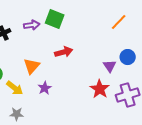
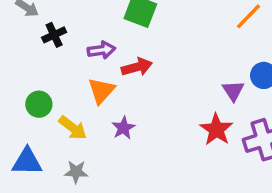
purple arrow: (32, 25) -> (101, 50), moved
red arrow: (64, 52) -> (137, 67), moved

